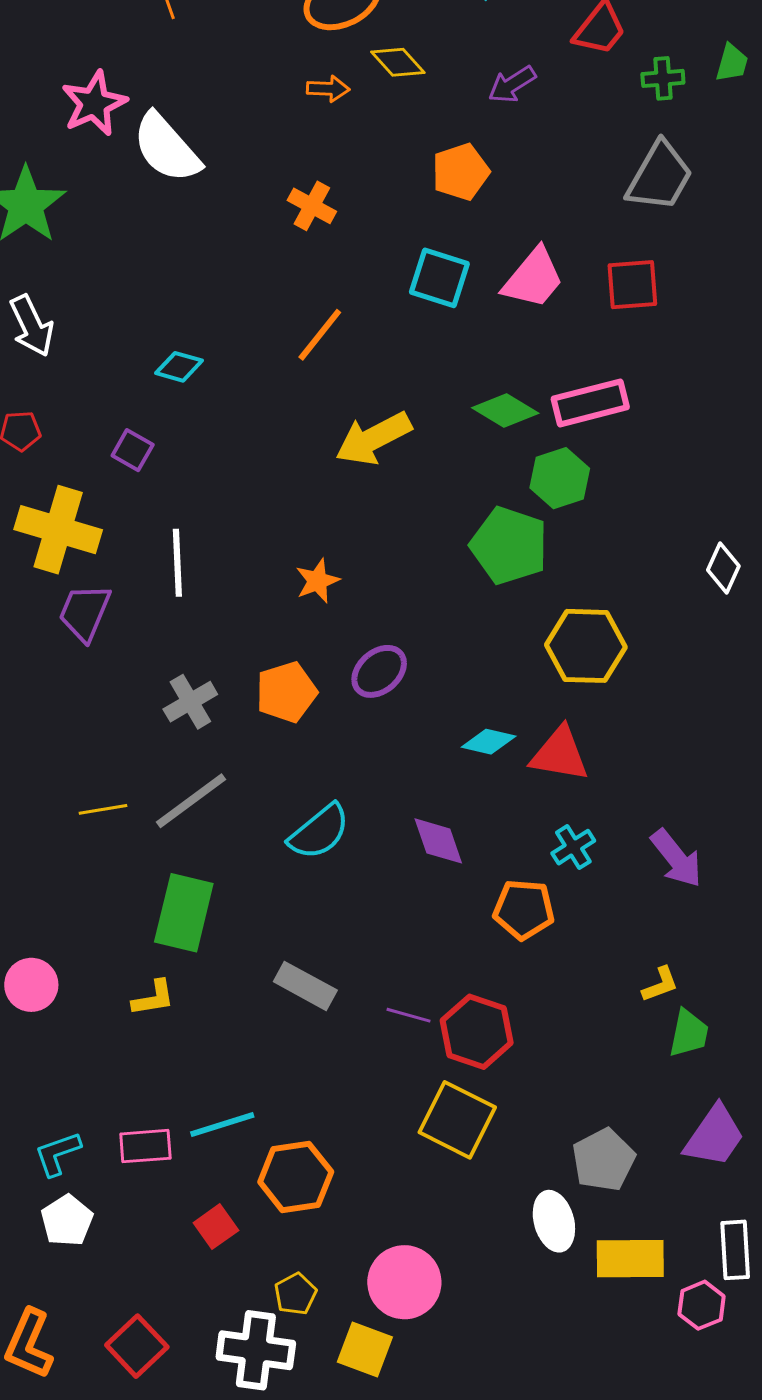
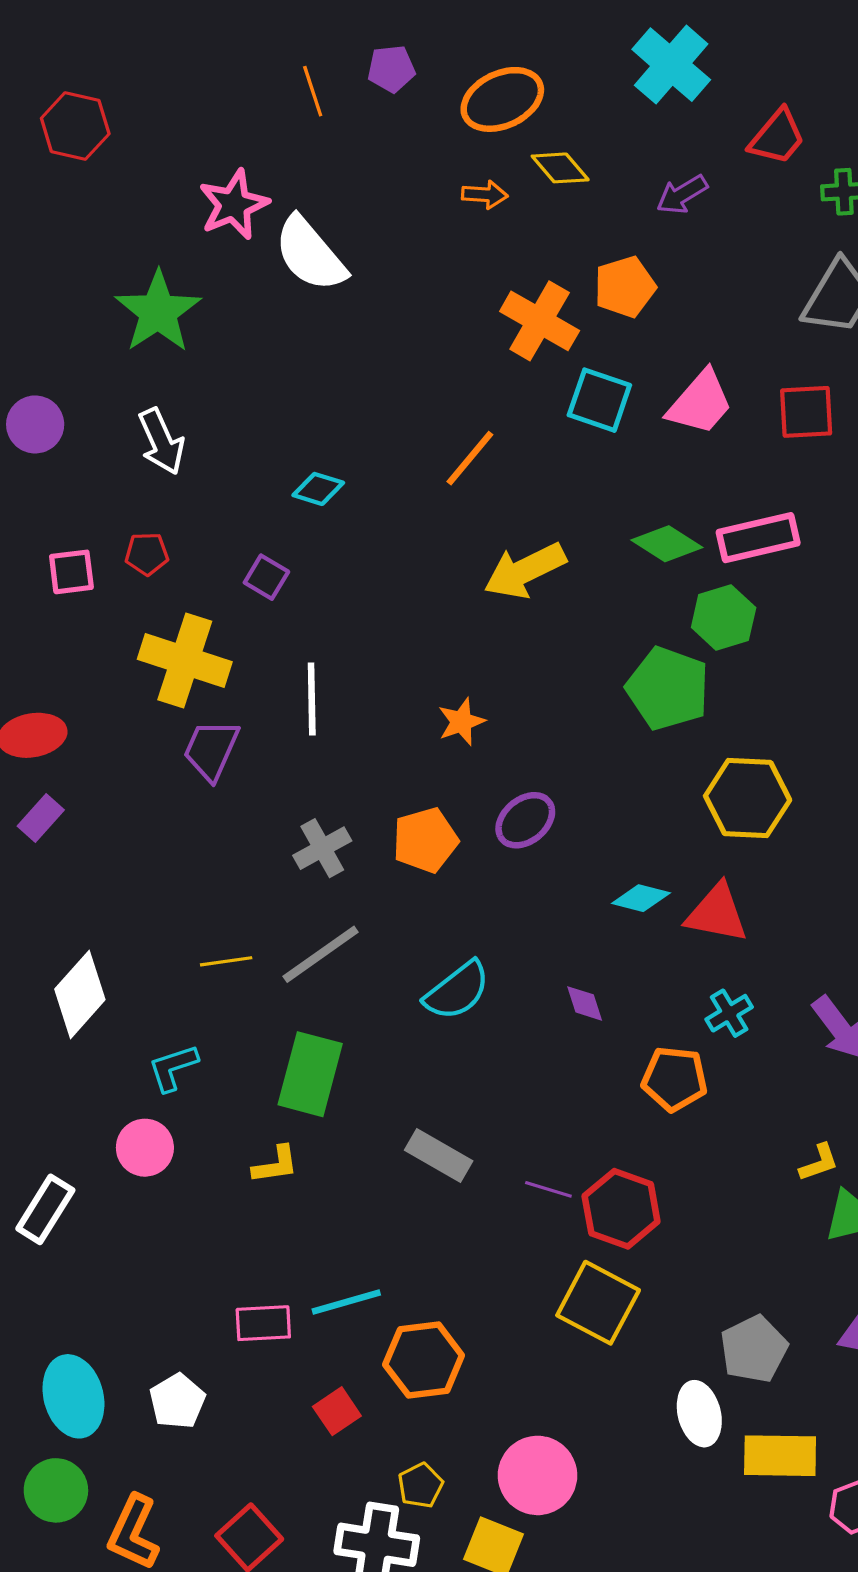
orange cross: (312, 206) -> (540, 321), moved, size x1.5
purple diamond: (438, 841) -> (585, 1003), size x0.7
cyan L-shape: (57, 1154) -> (173, 1068), moved

